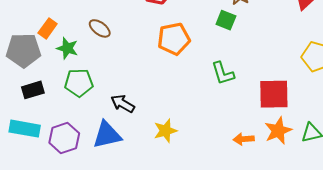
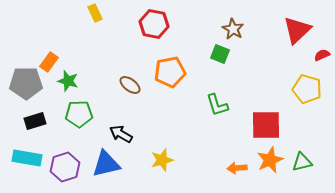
brown ellipse: (100, 28) -> (130, 85), moved

